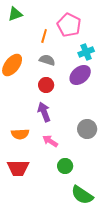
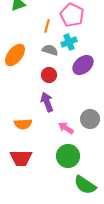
cyan cross: (86, 52) -> (69, 42), moved
pink arrow: (50, 141) -> (66, 128), moved
green circle: (65, 166) -> (68, 156), size x1.5

